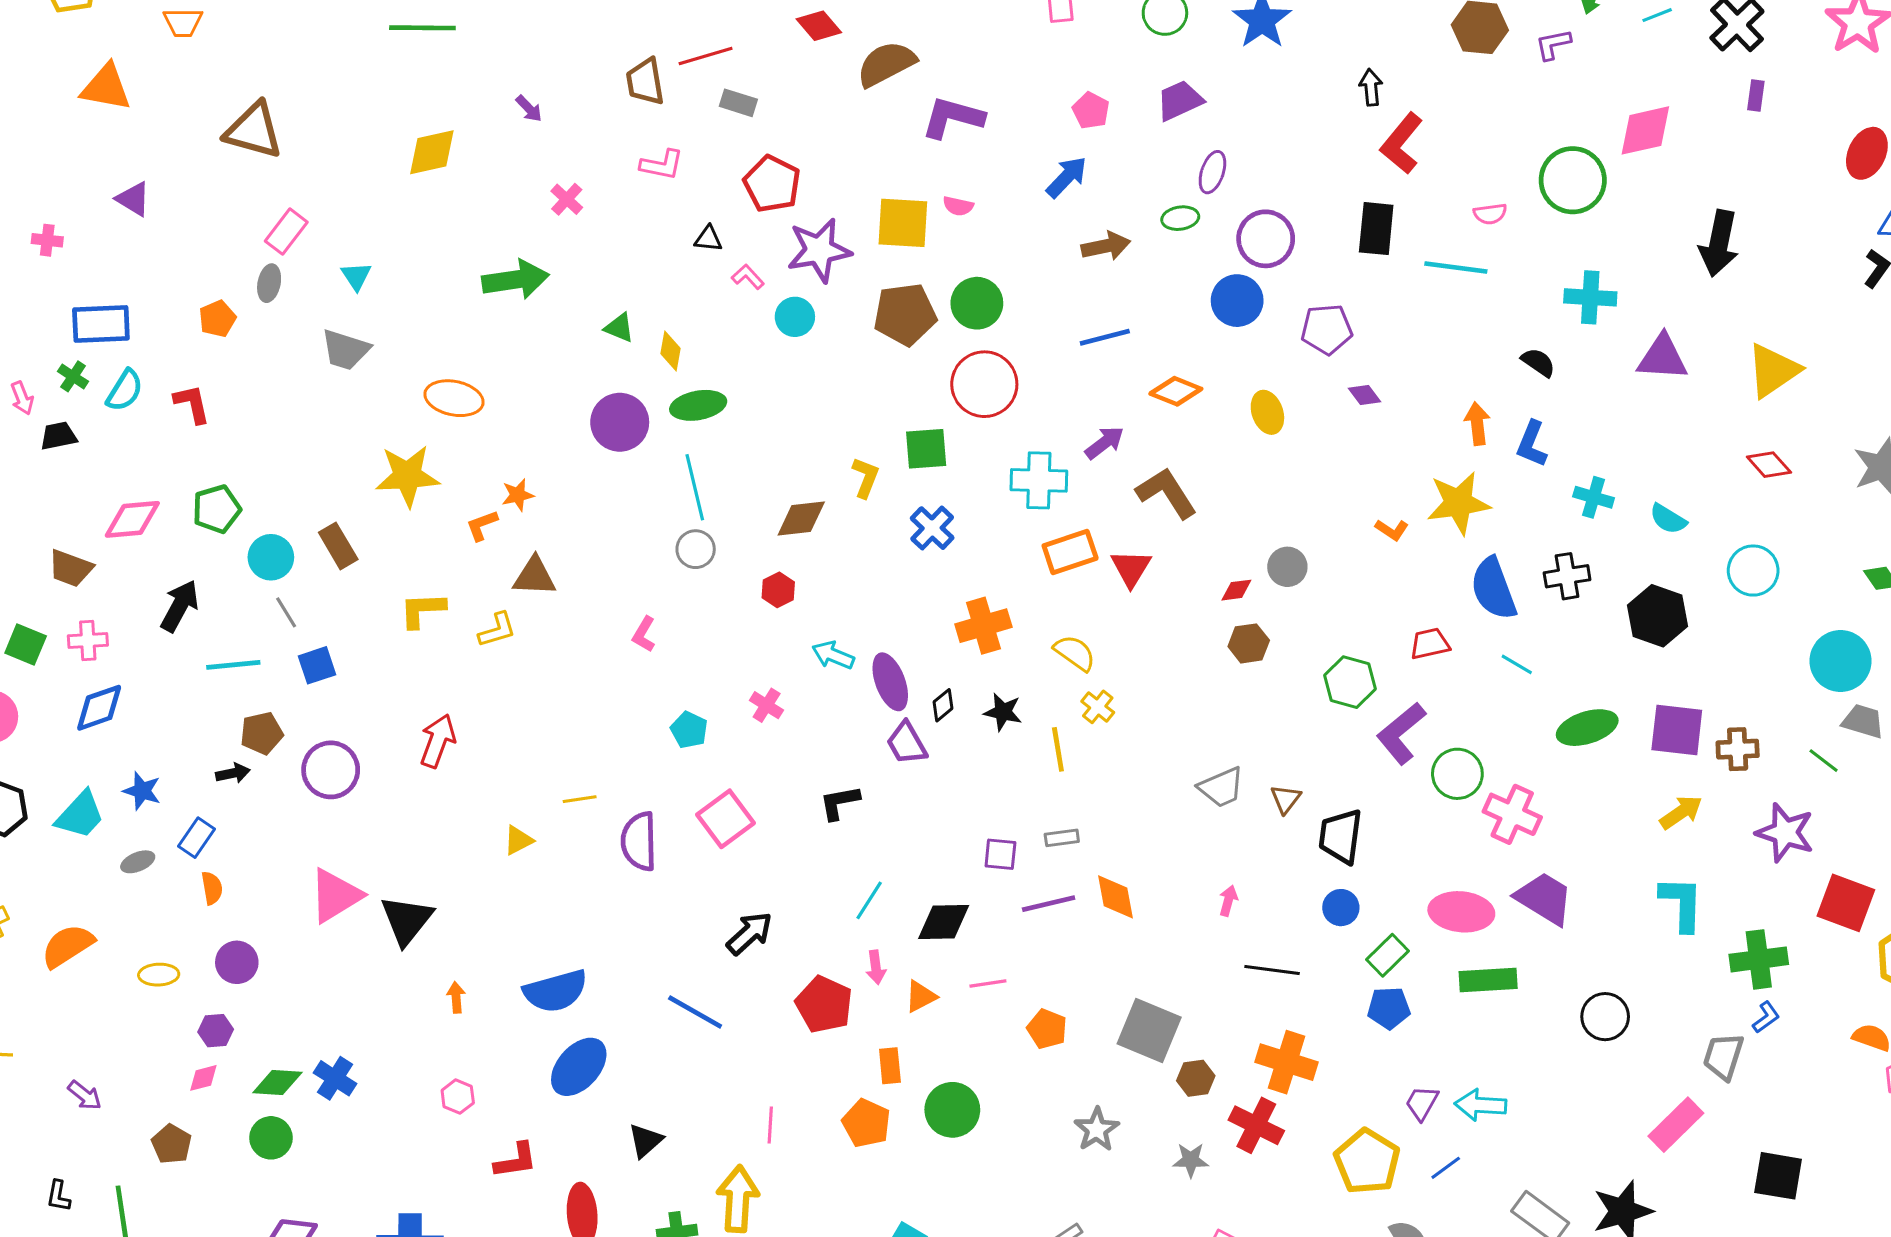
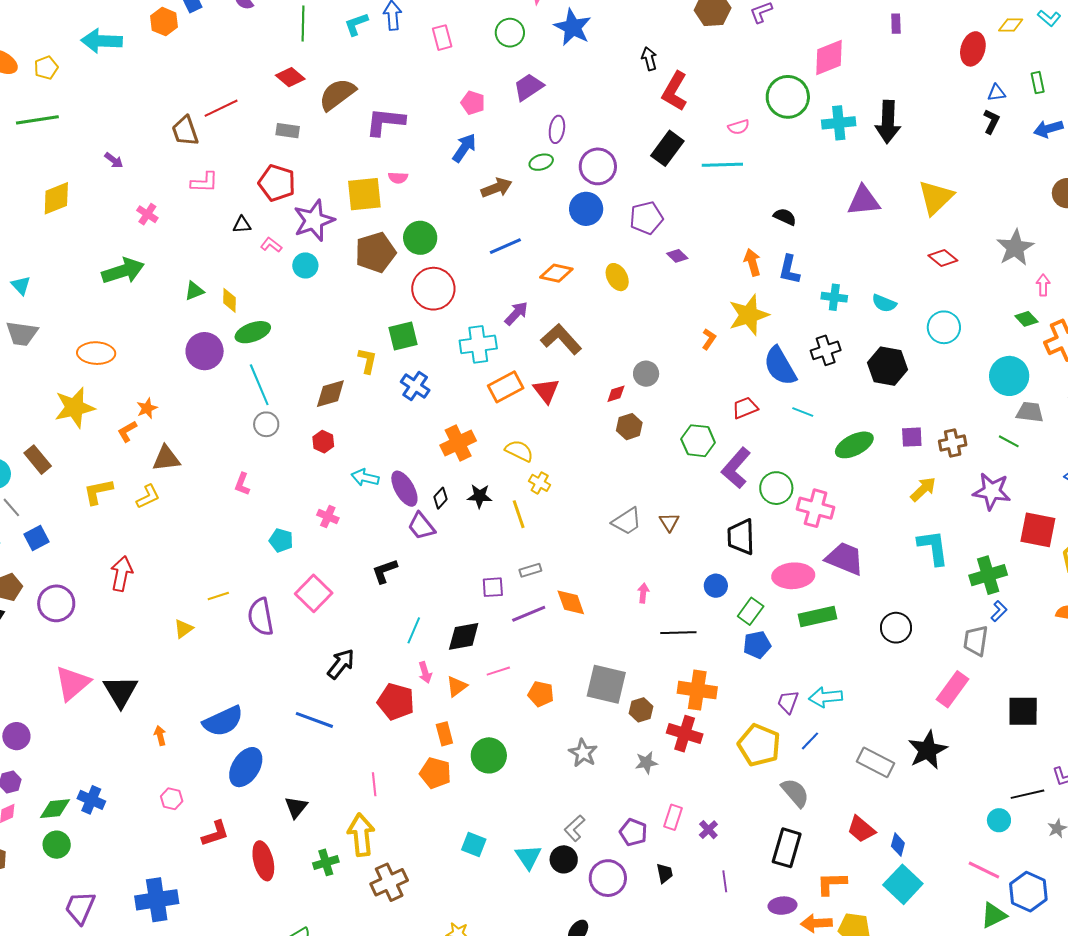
gray rectangle: (738, 103) -> (288, 131), moved
black rectangle: (1376, 229) -> (667, 148), turned 40
cyan cross: (1590, 297) -> (839, 123), moved
green triangle: (619, 328) -> (194, 291), turned -35
orange L-shape: (1392, 530) -> (709, 339), turned -80
purple square: (1677, 730) -> (912, 437), size x0.6
black trapezoid: (1341, 836) -> (741, 537), moved

